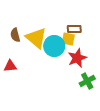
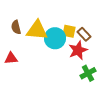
brown rectangle: (74, 29) -> (84, 34), moved, turned 48
yellow triangle: (36, 38) -> (37, 30), turned -35

